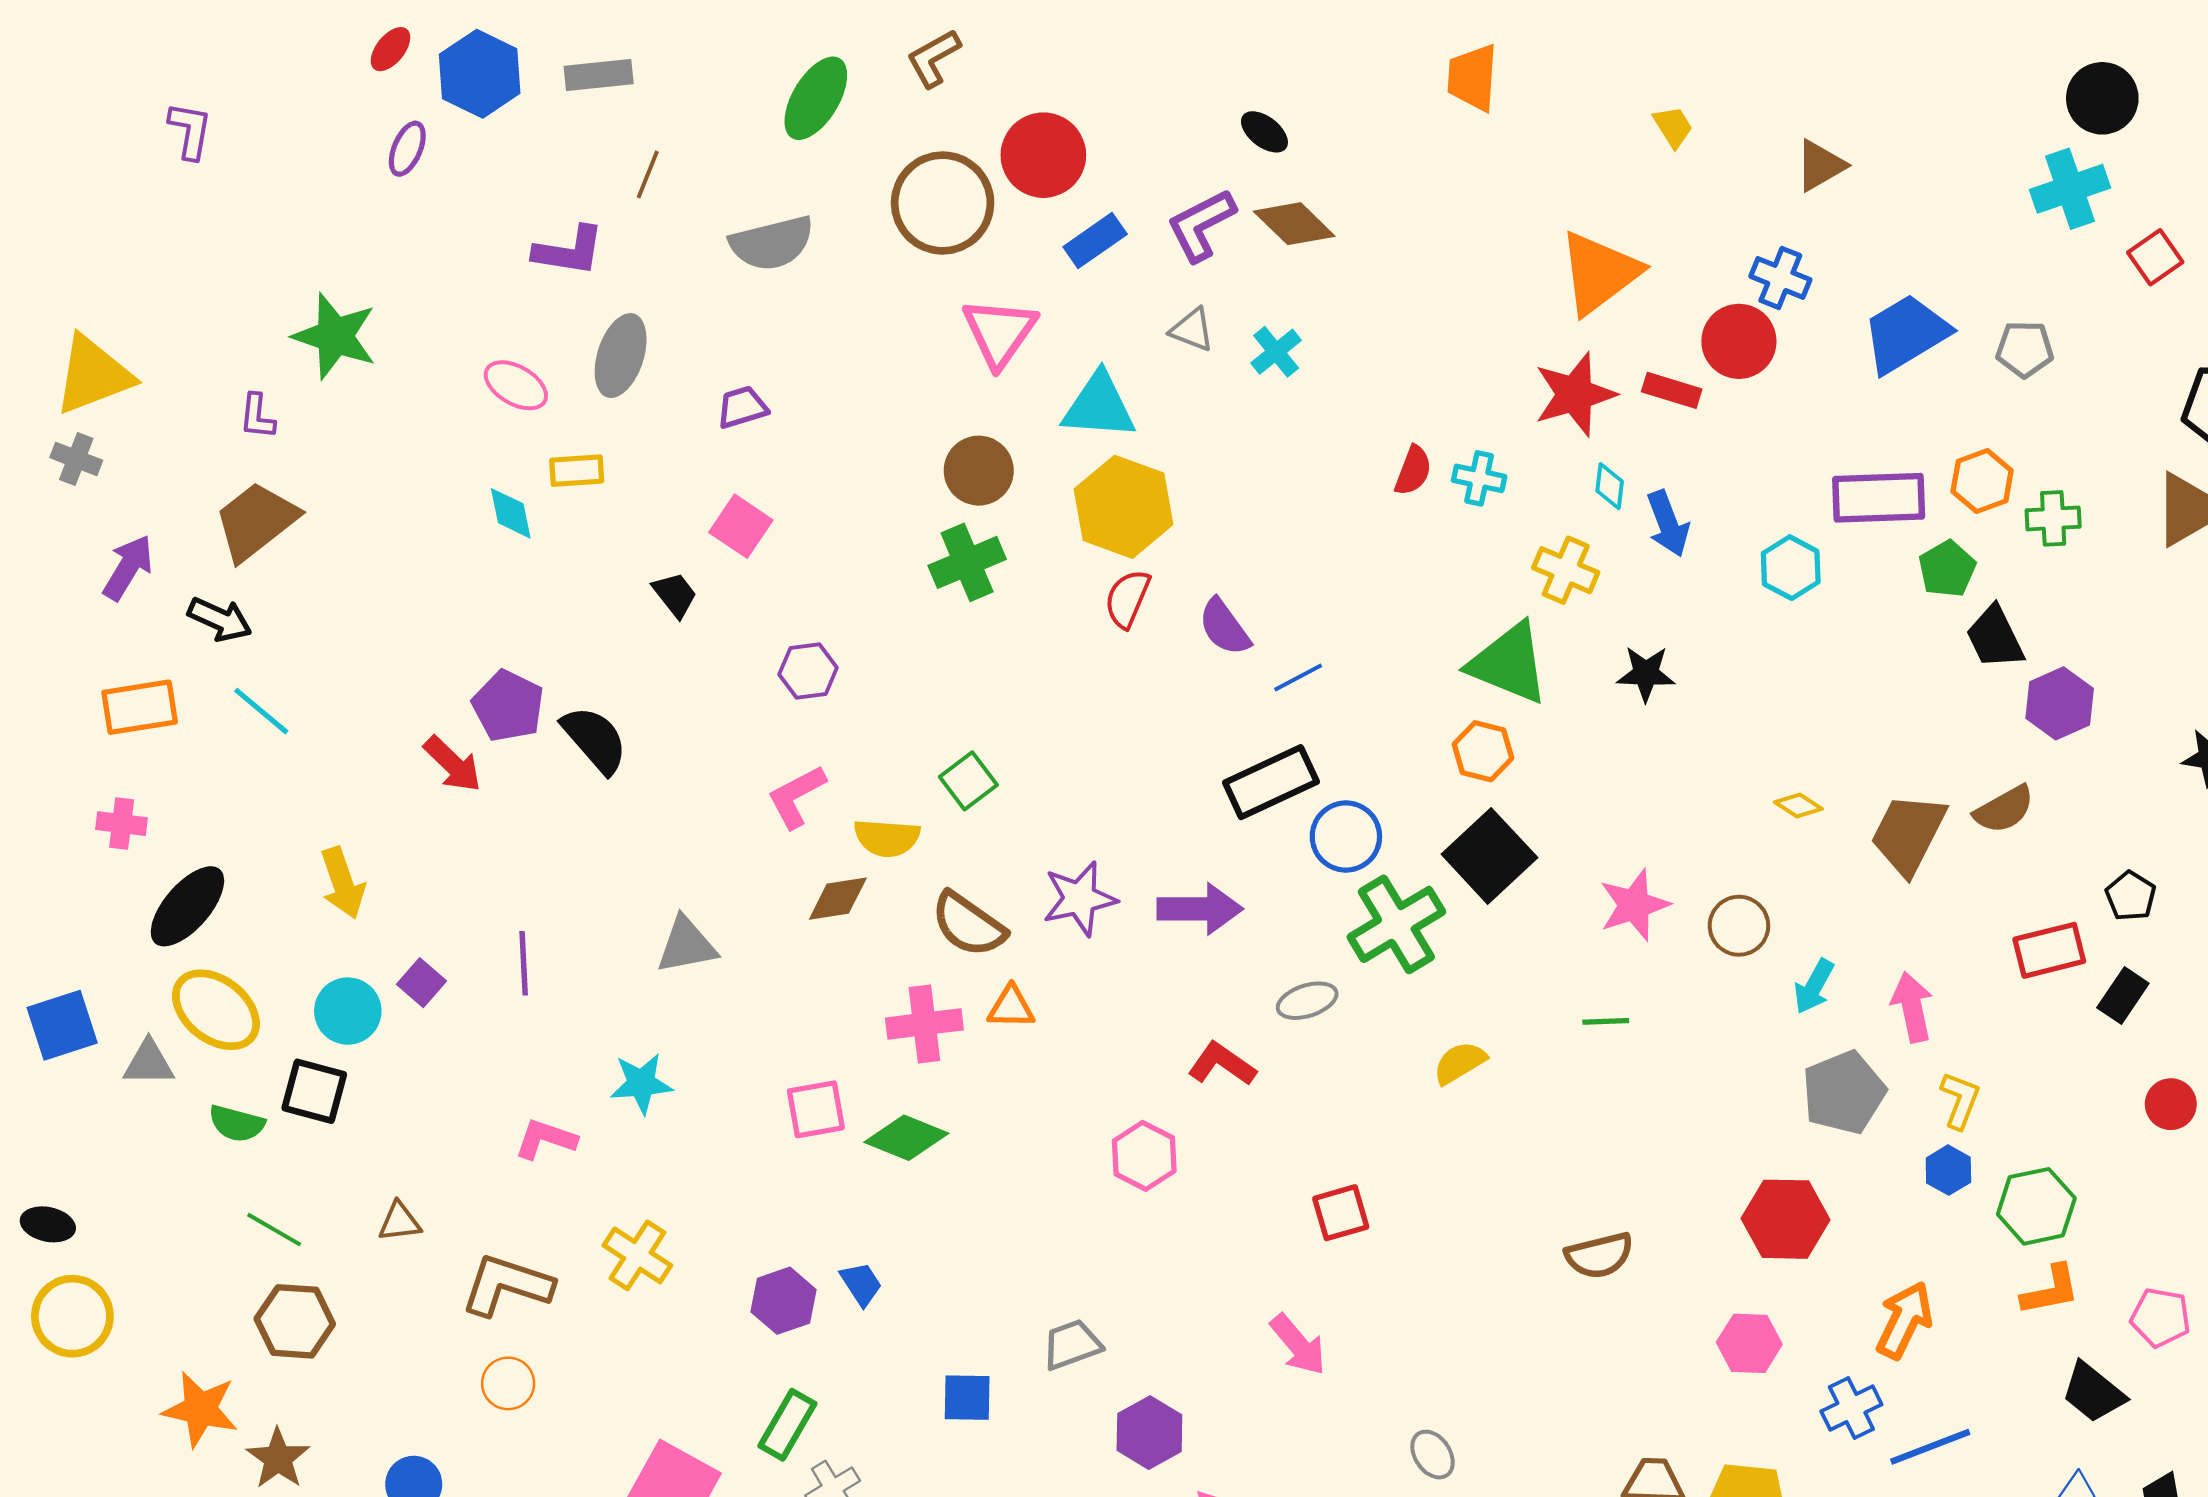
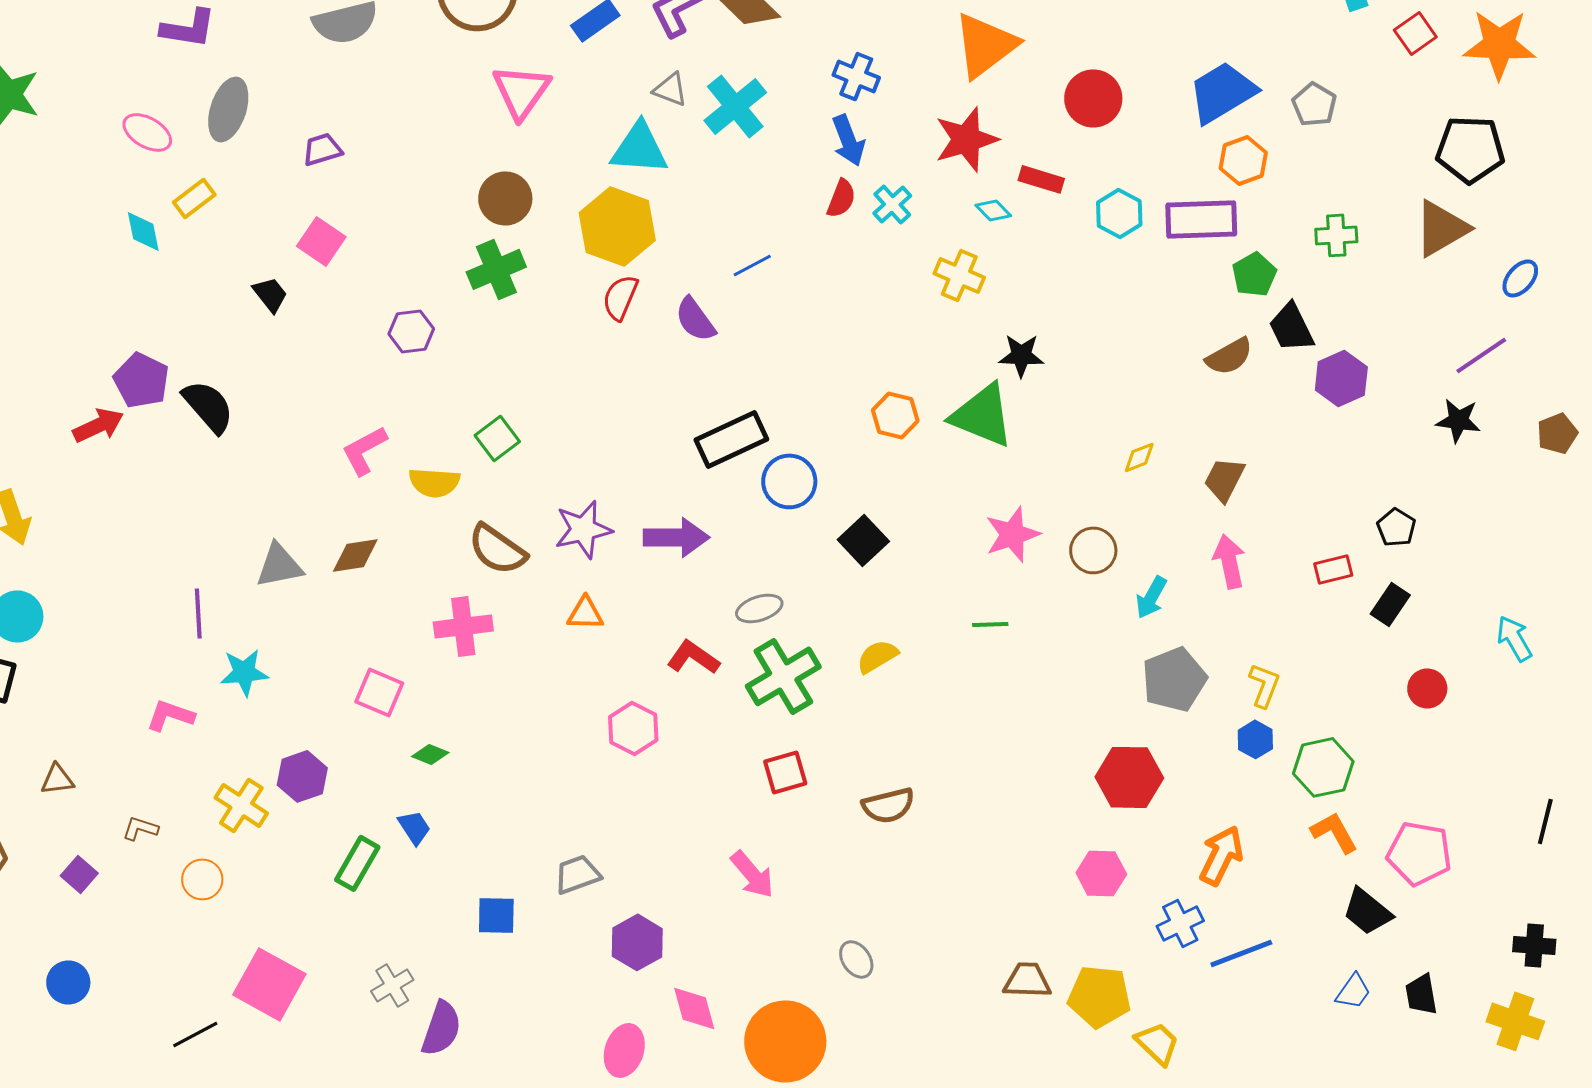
blue cross: (1780, 278) -> (856, 76), moved
gray pentagon: (2025, 349) -> (1314, 104), turned 30
cyan cross: (1276, 352) -> (735, 106), size x1.6
red rectangle: (1672, 390) -> (1041, 179), moved
cyan triangle: (1099, 406) -> (639, 148), moved
yellow rectangle: (577, 471) -> (194, 198), turned -33
cyan cross: (1479, 478) -> (892, 204), turned 36
orange hexagon: (1982, 481) -> (1243, 160), moved
cyan diamond: (1610, 486) -> (993, 210), turned -51
blue arrow: (1668, 524) -> (848, 140), moved
cyan hexagon: (1791, 568) -> (1119, 213), moved
green triangle: (1509, 663) -> (982, 415), moved
purple hexagon: (808, 671) -> (411, 331), moved
blue line: (1298, 677) -> (752, 265), moved
red arrow: (453, 764) -> (98, 425), turned -69
yellow diamond: (1798, 805) -> (1139, 457), turned -54
brown semicircle: (2004, 809) -> (1229, 356), moved
brown trapezoid: (1908, 834) -> (1224, 479), size x0.7
black square: (1489, 856) -> (863, 540), moved, size x0.7
brown diamond: (838, 899) -> (355, 555), moved
green cross: (1396, 924) -> (783, 676), moved
red rectangle: (2049, 950) -> (1333, 569), size x0.7
purple line: (524, 963) -> (198, 613), moved
purple square: (421, 983) -> (79, 874), moved
orange triangle: (1011, 1007) -> (585, 613), moved
pink arrow: (1912, 1007) -> (1229, 561), moved
pink square: (816, 1109) -> (379, 692), turned 33
green diamond: (906, 1138) -> (430, 754), moved, size x0.6
brown semicircle: (1599, 1255) -> (888, 805), moved
brown L-shape: (507, 1285) -> (140, 828), size x0.5
orange L-shape: (2051, 1290) -> (1334, 832), turned -108
purple hexagon: (784, 1301) -> (302, 776), moved
pink pentagon: (2160, 1317) -> (1419, 853), size x1.4
orange circle: (508, 1383) -> (202, 879), moved
green rectangle: (787, 1425) -> (357, 863), moved

